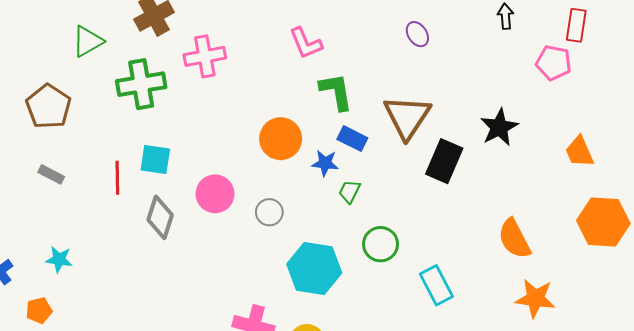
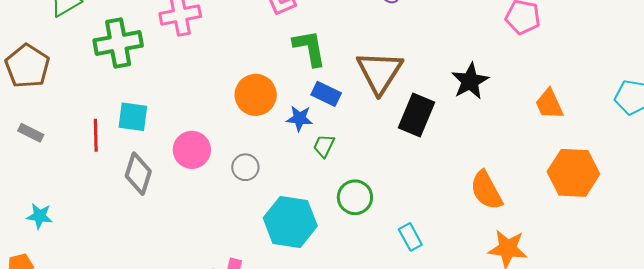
cyan rectangle: (436, 285) -> (410, 237), size x0.7

